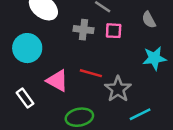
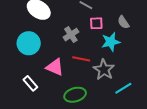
gray semicircle: (149, 20) -> (123, 22), moved
gray cross: (84, 30) -> (71, 35), moved, turned -35
cyan star: (154, 58) -> (111, 42), moved

